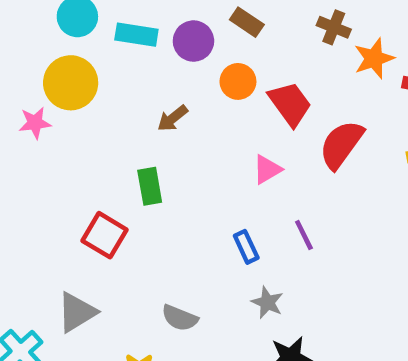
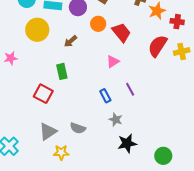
yellow circle: (71, 83) -> (37, 30), moved
pink star: (35, 123) -> (11, 58), moved
red semicircle: (341, 144) -> (158, 46), moved
gray triangle: (77, 312) -> (48, 132), moved

